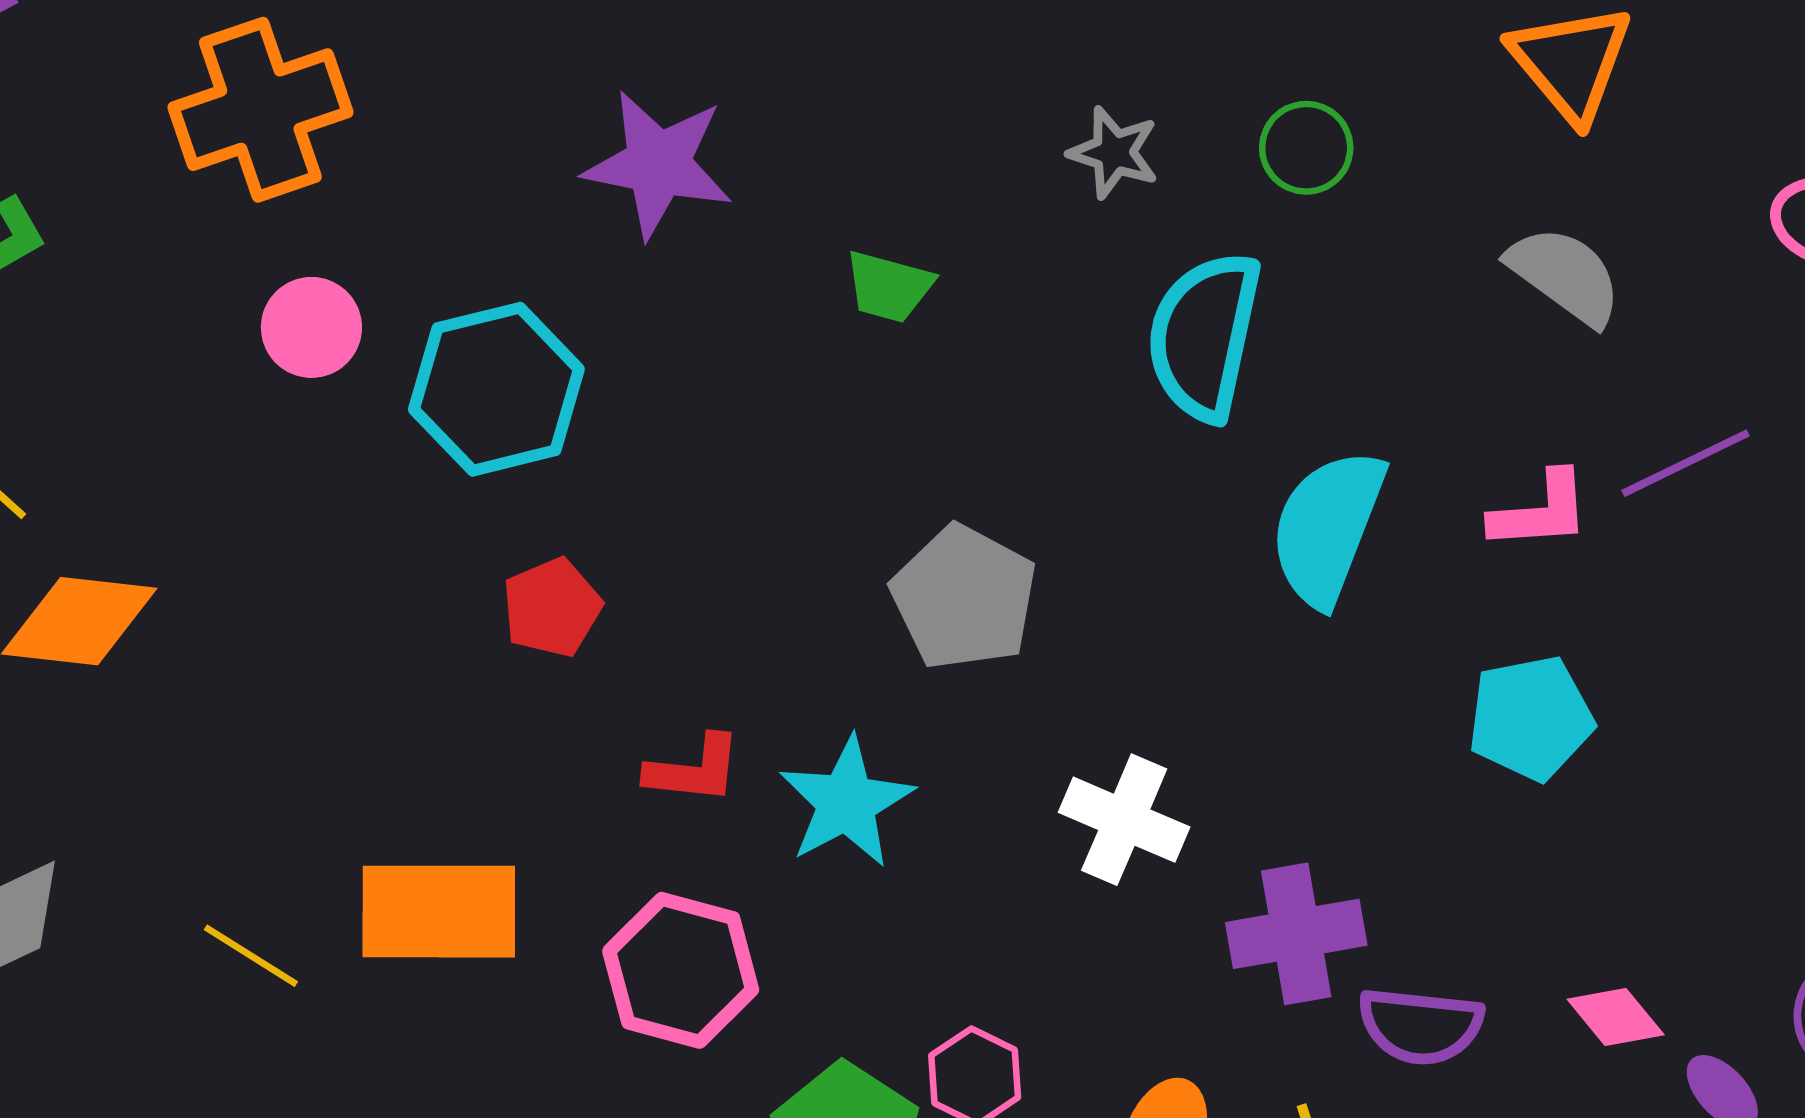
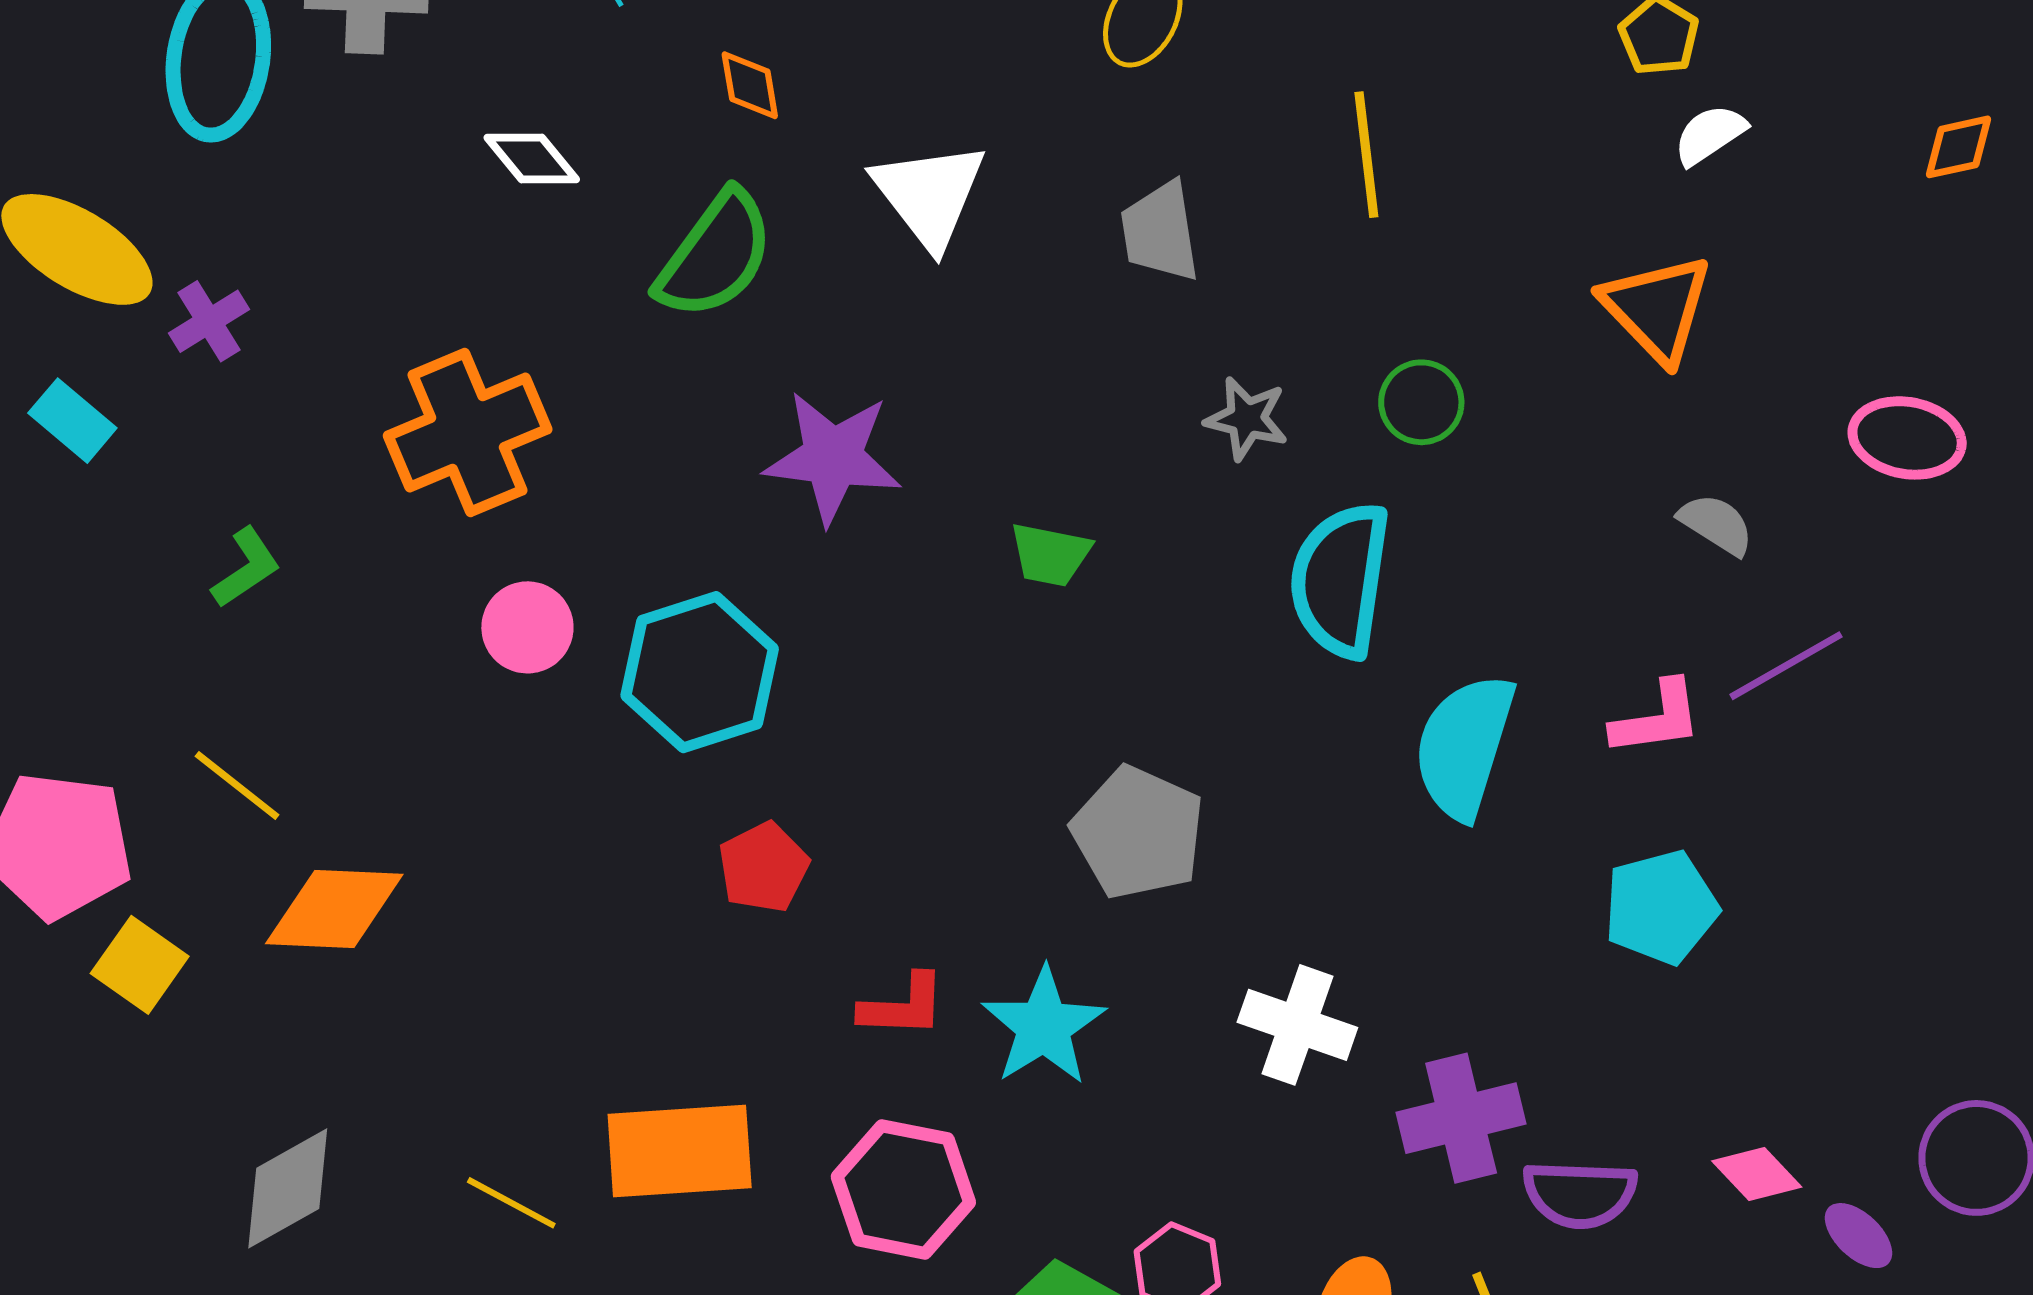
gray semicircle: (1565, 275) -> (1716, 524), moved, size x0.7

